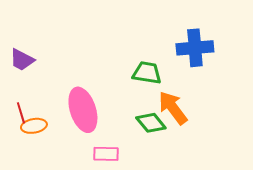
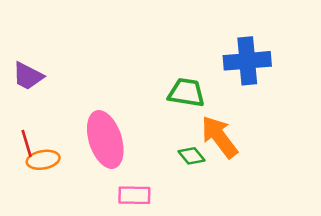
green diamond: (151, 123) -> (191, 156), size x0.7

